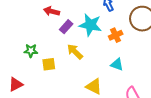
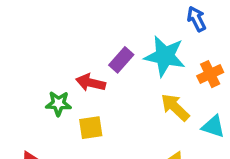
red arrow: (51, 11) -> (91, 83), moved
yellow arrow: (75, 52) -> (175, 107), moved

